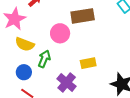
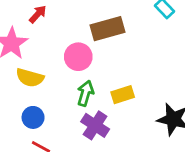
green arrow: (44, 59) -> (85, 93), moved

